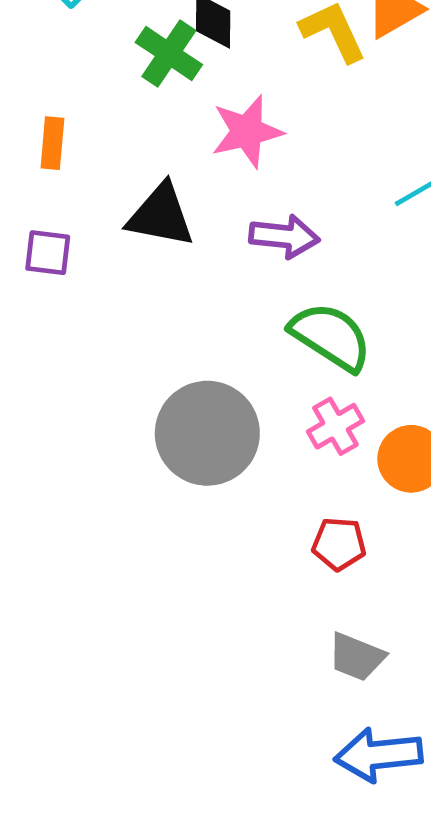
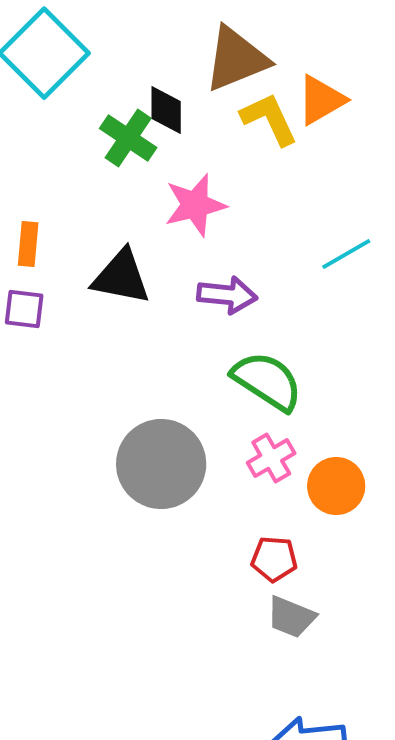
orange rectangle: (52, 143) -> (28, 244), moved
gray trapezoid: (356, 657) -> (291, 617), moved

